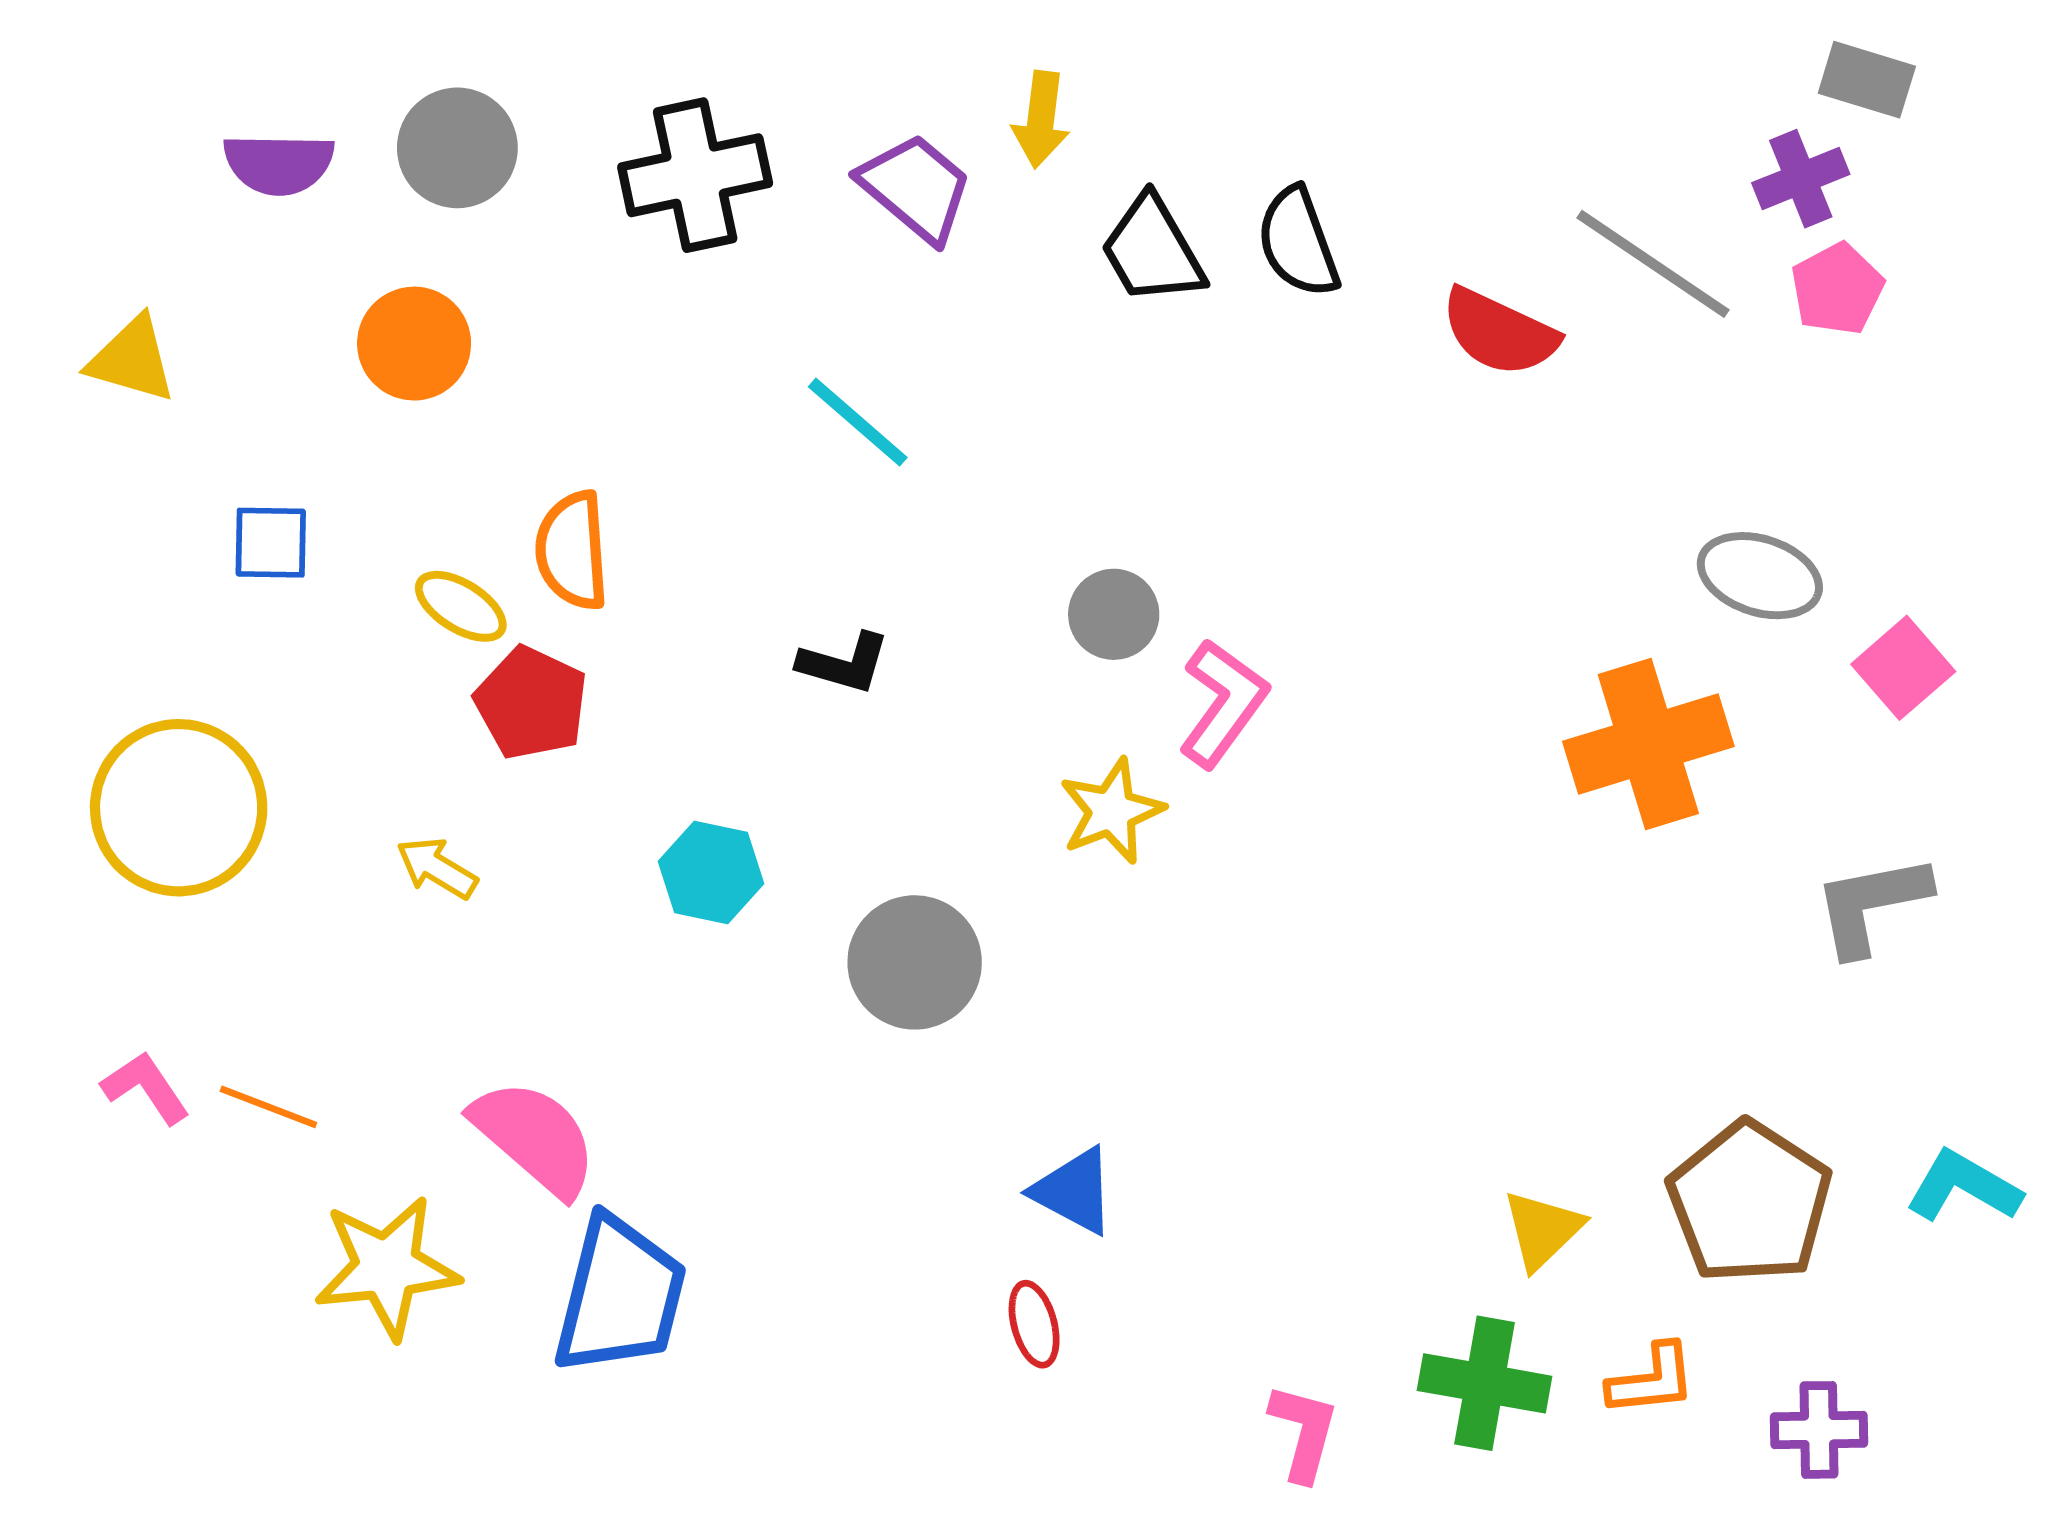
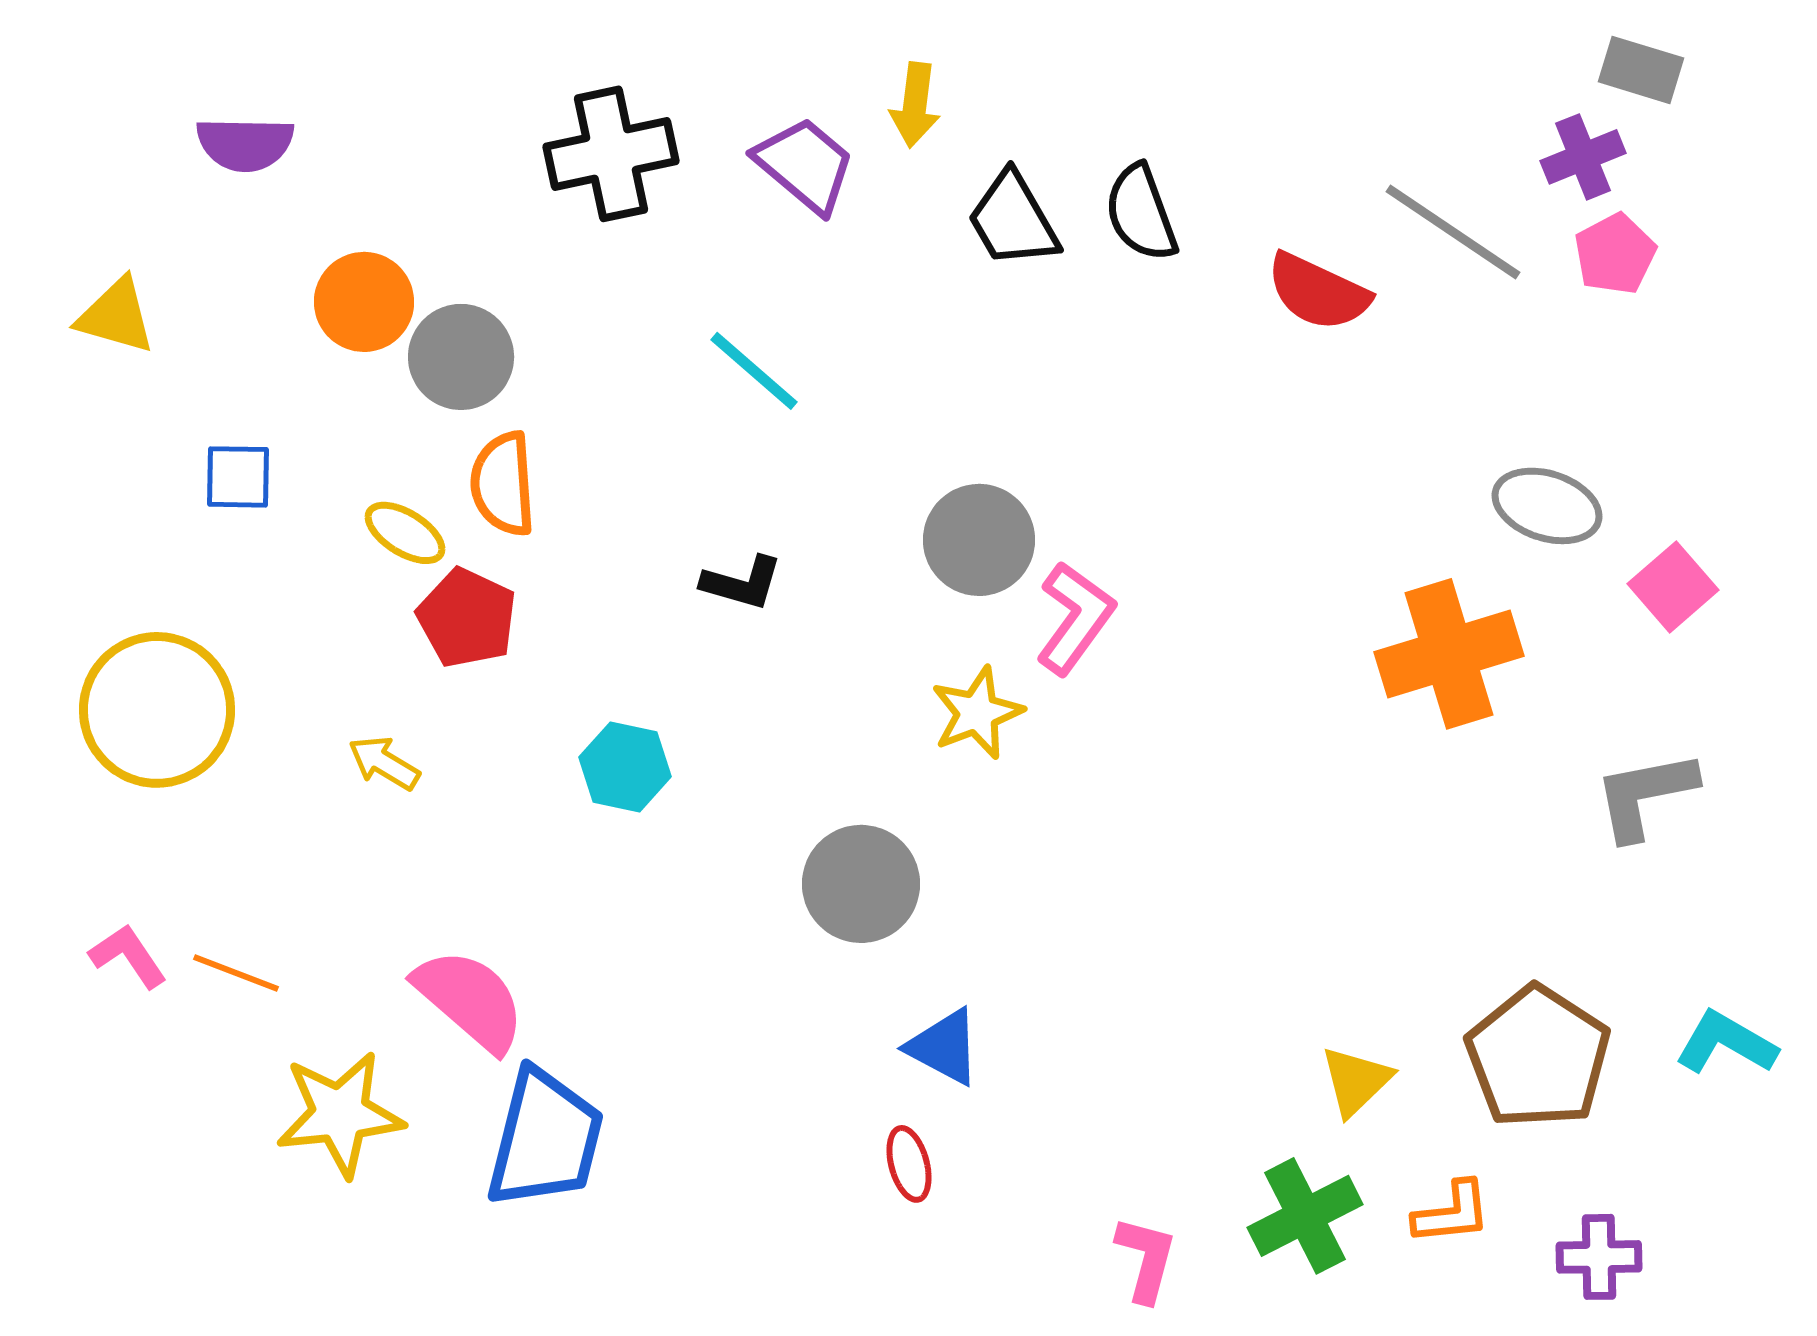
gray circle: (457, 148) -> (461, 357), moved
gray circle: (1114, 614) -> (979, 540), size x1.4
gray circle: (915, 962) -> (861, 884), moved
green cross: (1485, 1383) -> (1305, 1216), turned -37

